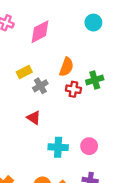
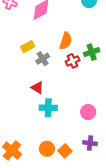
red cross: (73, 89) -> (73, 61), turned -32
cyan cross: (58, 147) -> (48, 108), moved

